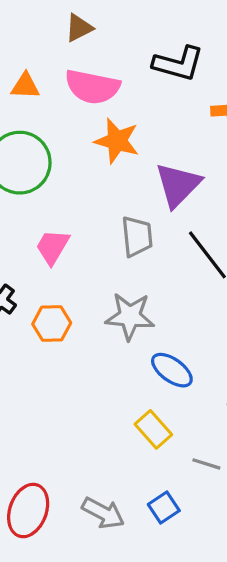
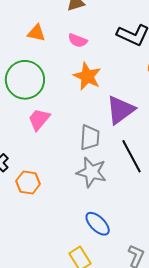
pink semicircle: (92, 87) -> (78, 40), size x0.6
pink trapezoid: (52, 247) -> (39, 119), moved
gray star: (130, 316) -> (91, 172), moved

